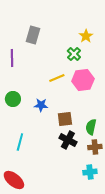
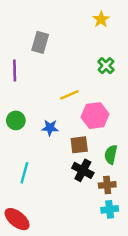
yellow star: (86, 36) -> (101, 19), moved
green cross: (74, 54) -> (106, 66), moved
pink hexagon: (83, 80) -> (95, 116), moved
brown cross: (95, 147) -> (107, 185), moved

